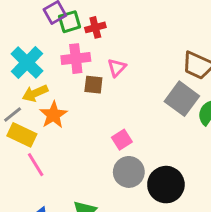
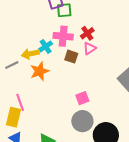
red cross: (95, 27) -> (87, 33), moved, turned -32
cyan cross: (27, 62) -> (46, 46), moved, size x0.6
yellow rectangle: (22, 135) -> (14, 117), moved, turned 66

